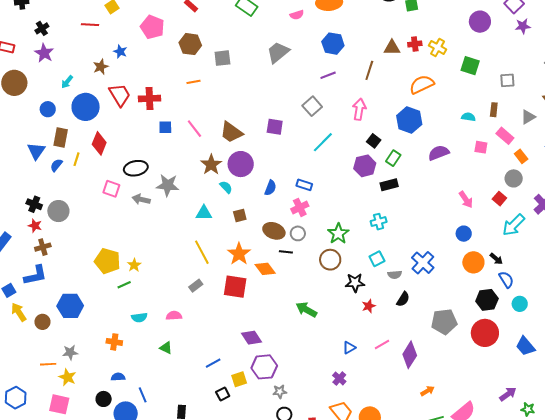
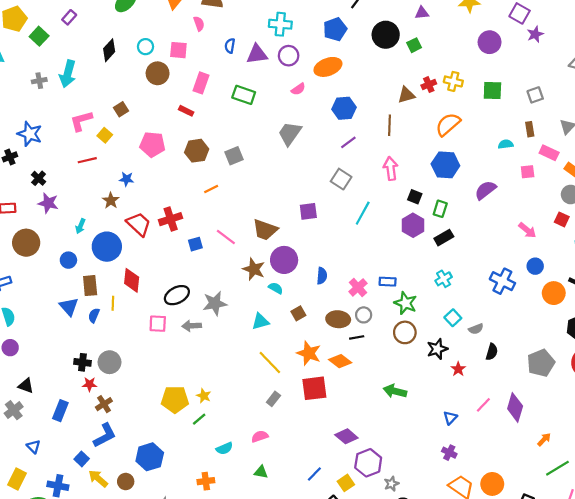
blue rectangle: (304, 185) -> (388, 282), moved
blue cross: (423, 263) -> (502, 281), moved

